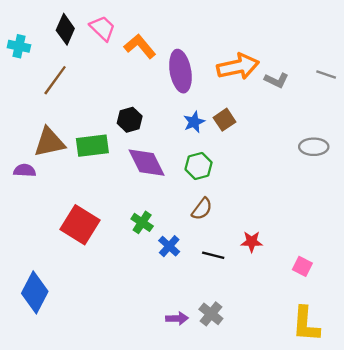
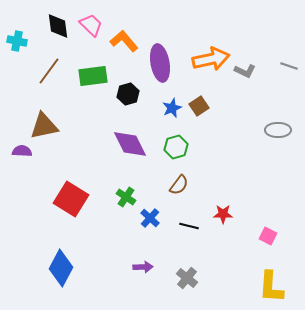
black diamond: (65, 29) -> (58, 26), turned -32
black hexagon: (130, 120) -> (128, 94), moved
green rectangle: (92, 146) -> (93, 76), moved
blue diamond: (35, 292) -> (61, 268), moved
purple arrow: (177, 318) -> (143, 267), moved

